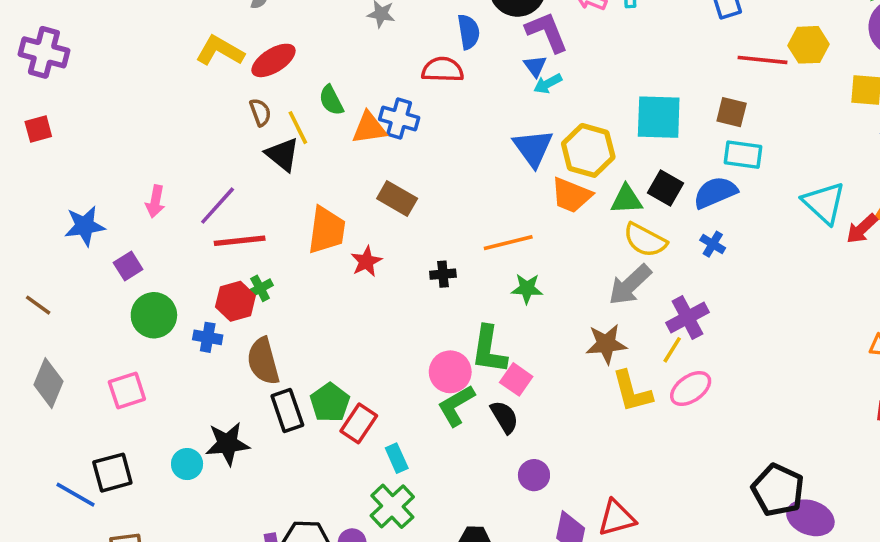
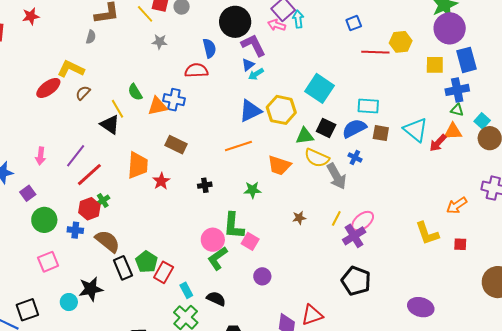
red ellipse: (274, 60) -> (48, 88), moved
blue triangle: (535, 66) -> (248, 65), turned 32
brown semicircle: (260, 112) -> (83, 93), moved, turned -112
brown square: (732, 112) -> (381, 133), moved
cyan square: (659, 117) -> (320, 88), turned 36
blue triangle: (533, 148) -> (250, 111), turned 45
orange trapezoid: (571, 195) -> (279, 165), moved
red line: (240, 241) -> (89, 175), turned -32
orange line: (508, 243) -> (238, 146), moved
gray arrow: (630, 285) -> (337, 176), moved, turned -72
purple cross: (687, 317) -> (354, 236), moved
brown star: (606, 344) -> (299, 218), size x0.6
brown semicircle: (263, 361) -> (107, 241), turned 148
pink ellipse: (691, 389) -> (363, 221), moved
pink square: (127, 390) -> (48, 262), moved
yellow L-shape: (632, 391) -> (427, 233), moved
black semicircle: (504, 417) -> (216, 299), moved, turned -30
purple circle: (534, 475) -> (262, 276), moved
black pentagon: (778, 490) -> (356, 281), moved

